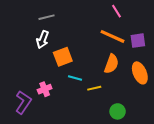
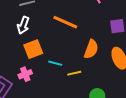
orange line: (112, 36) -> (65, 22), moved
orange square: (63, 57) -> (33, 49), moved

